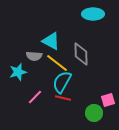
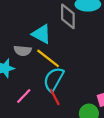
gray diamond: (81, 54) -> (68, 16), moved
red line: (63, 98) -> (55, 97), turned 49

